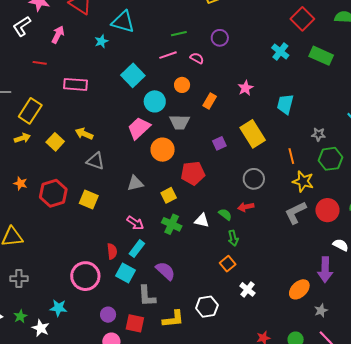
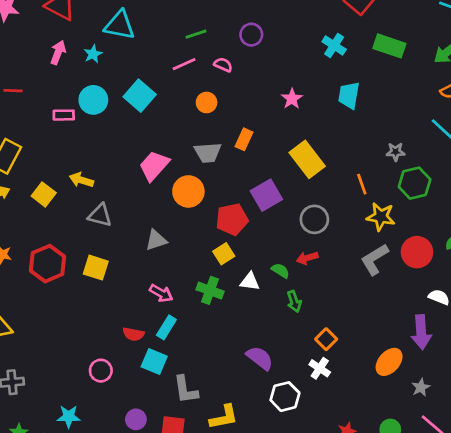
pink arrow: (58, 35) -> (58, 52), moved
pink rectangle: (75, 84) -> (64, 115), size x0.7
cyan circle: (155, 101) -> (93, 100), moved
orange rectangle: (210, 101) -> (244, 139), moved
cyan trapezoid: (285, 104) -> (349, 95), moved
purple square: (219, 143) -> (266, 195), moved, size x1.6
yellow square: (169, 195) -> (224, 254), moved
red semicircle: (112, 251) -> (133, 334), turned 112
orange square: (228, 264) -> (326, 339), moved
purple semicircle: (165, 271) -> (260, 358), moved
pink circle: (85, 276) -> (101, 371), size x0.6
white hexagon: (207, 307) -> (285, 397), moved

